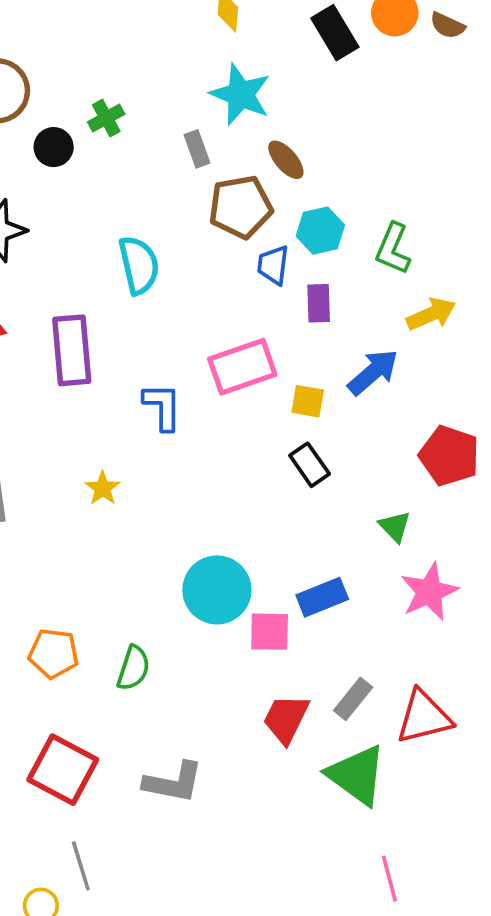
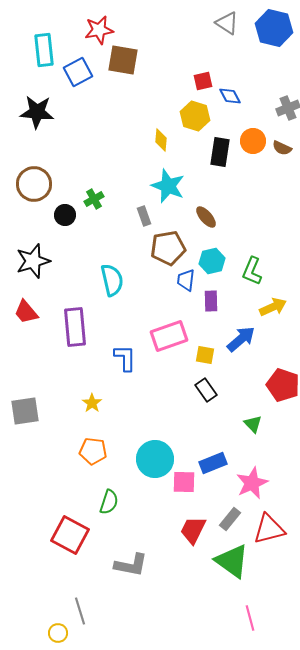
black rectangle: (335, 33) -> (220, 152), turned 40
brown ellipse: (286, 160) -> (206, 217), moved
pink star: (429, 592) -> (252, 483), moved
orange pentagon: (54, 653) -> (93, 451), moved
red square: (63, 770) -> (70, 535), moved

